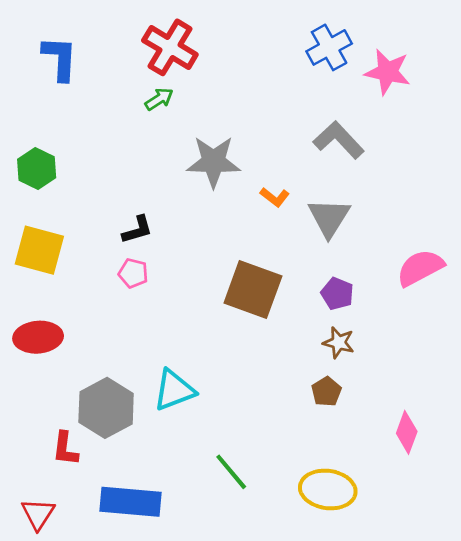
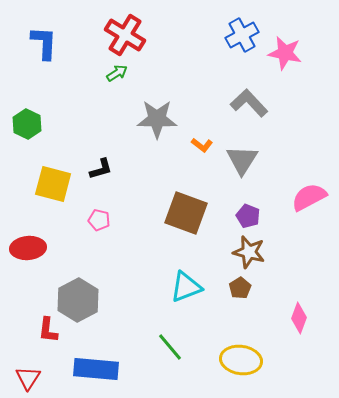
yellow square: (39, 250) -> (53, 184), moved
pink pentagon: (133, 273) -> (99, 220), moved
brown star: (339, 343) -> (249, 252), size x1.4
cyan triangle: (174, 390) -> (186, 287), moved

